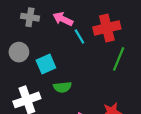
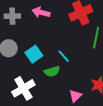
cyan line: (79, 36) -> (64, 56), moved

